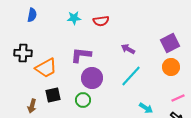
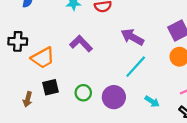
purple arrow: (128, 49) -> (132, 37), size x1.5
purple L-shape: (81, 55) -> (81, 44), turned 40
purple circle: (92, 78) -> (114, 97), moved

